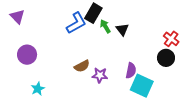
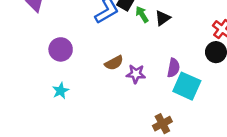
black triangle: (122, 29) -> (163, 18), turned 32
purple circle: (27, 55) -> (61, 49), moved

